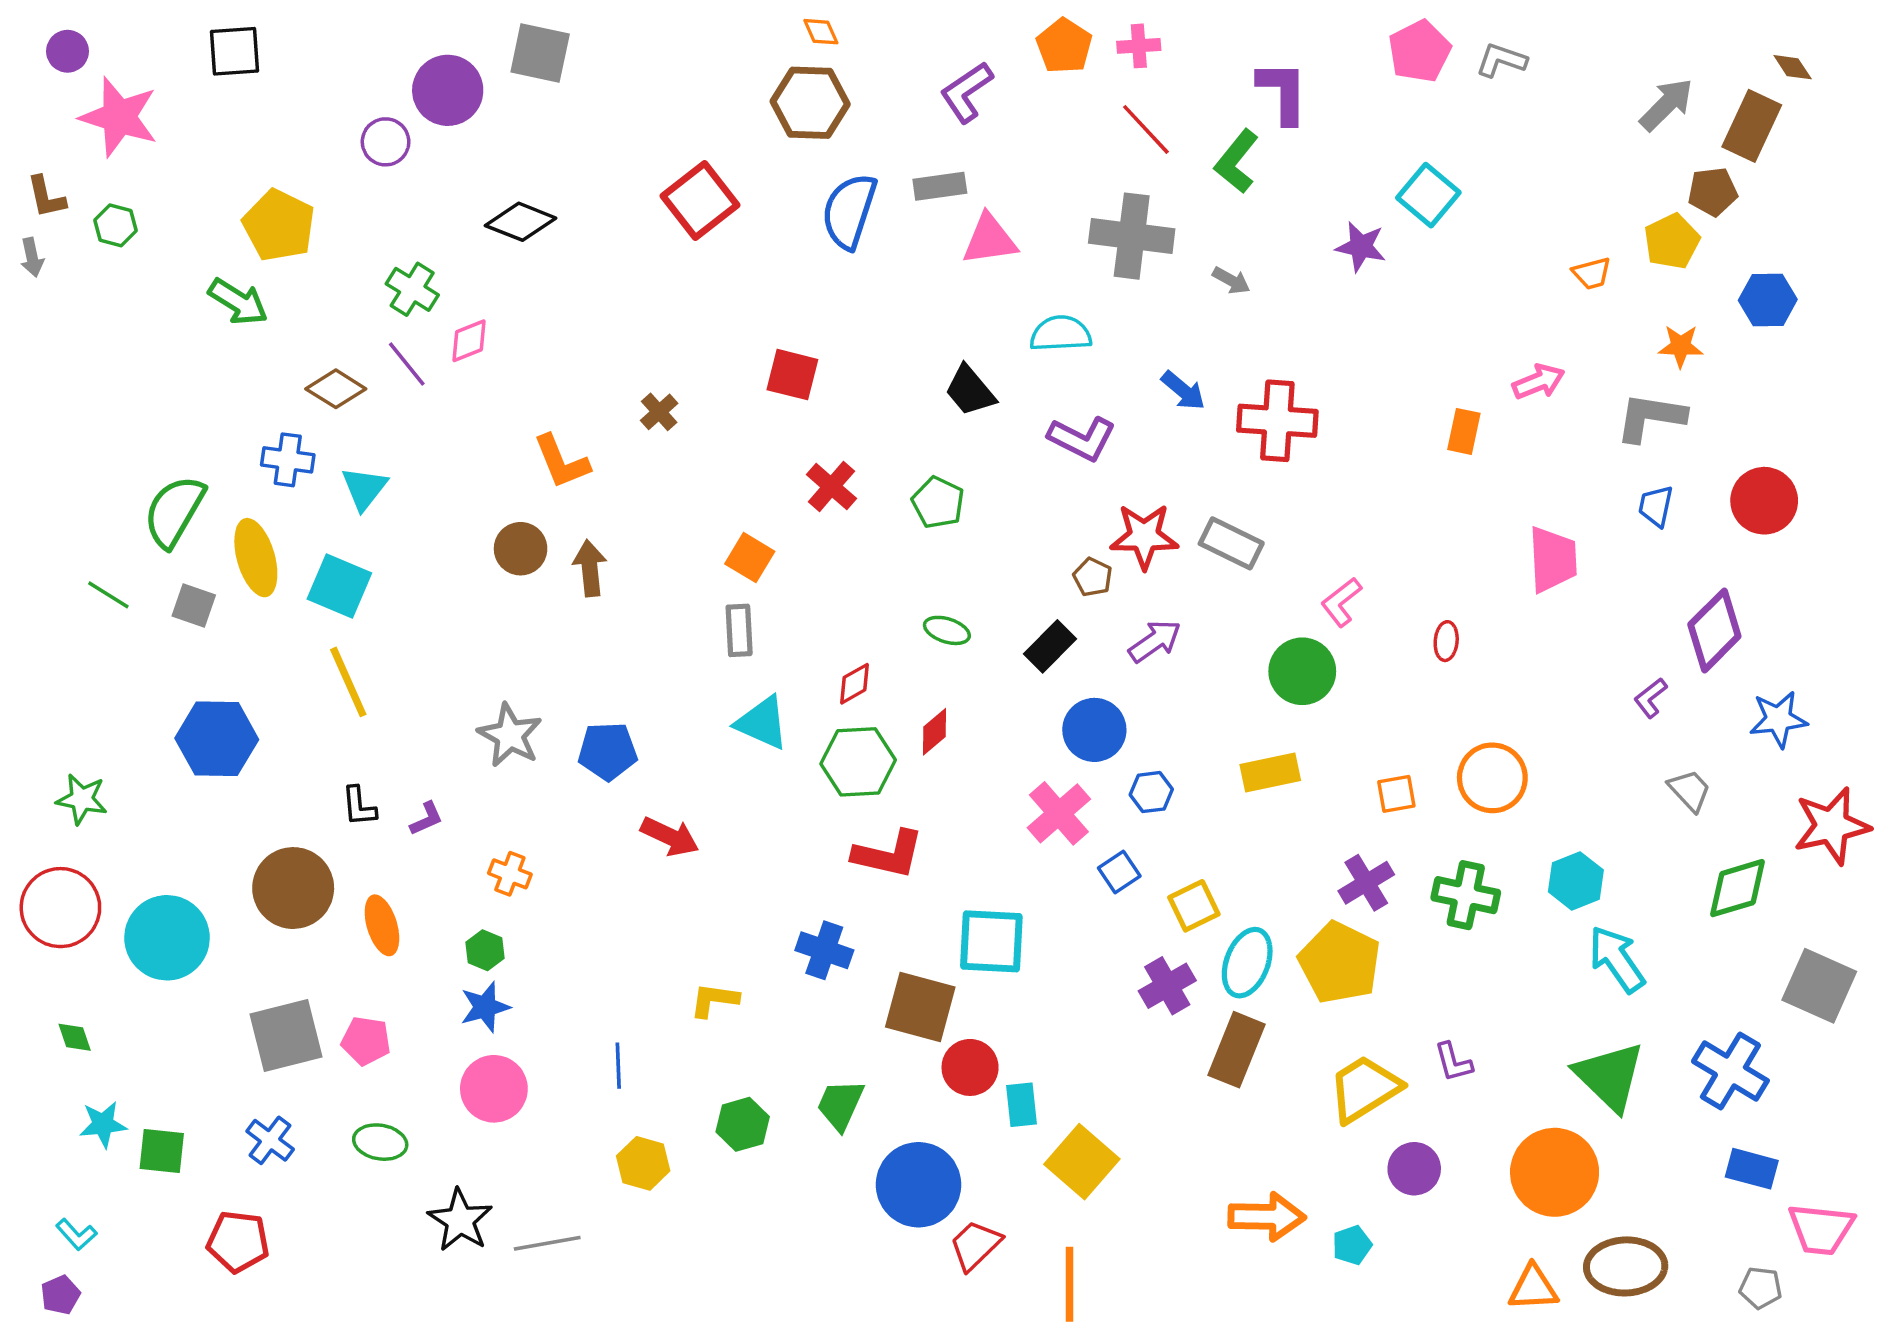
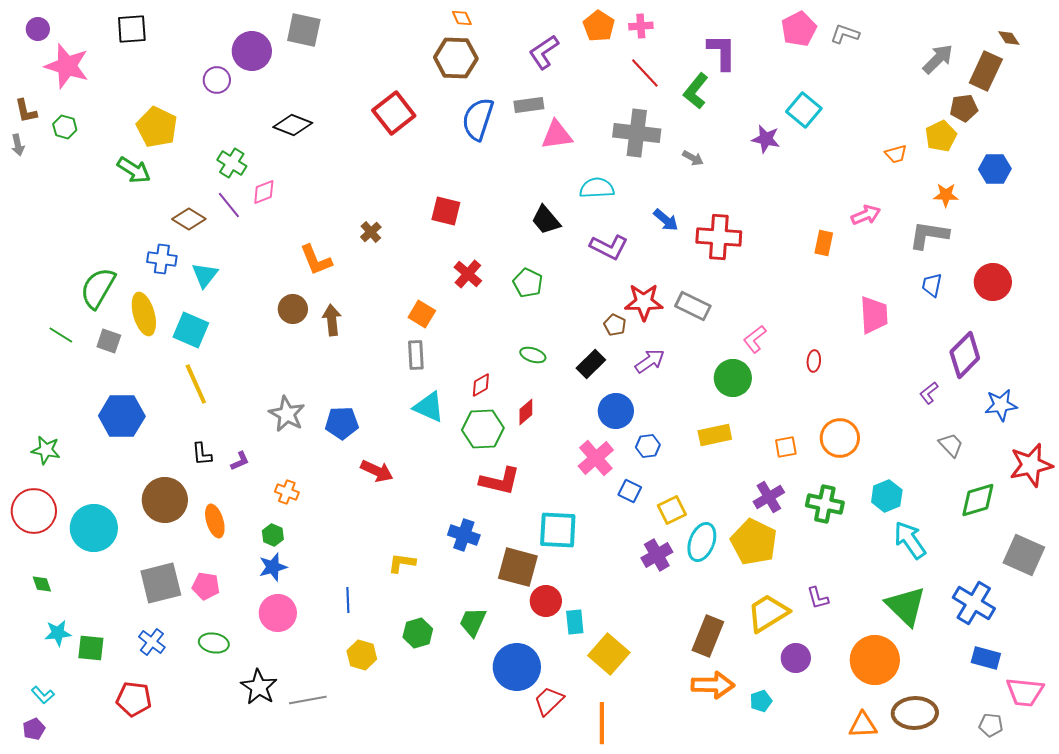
blue square: (1119, 872) -> (630, 491), turned -30
brown rectangle: (1237, 1050) -> (708, 636), moved

